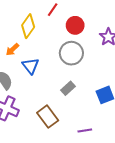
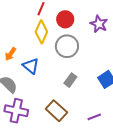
yellow diamond: (28, 26) -> (41, 32), moved

